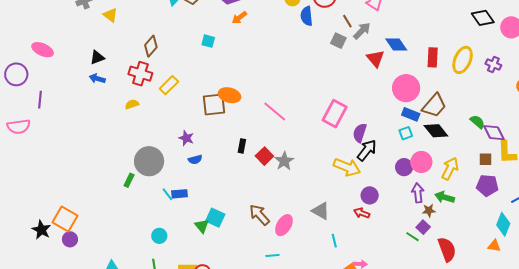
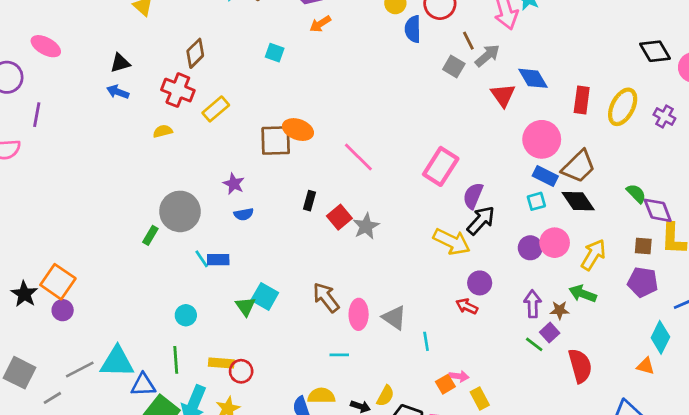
purple arrow: (418, 193) -> (533, 304), moved
gray triangle: (321, 211) -> (394, 318), moved
pink ellipse: (284, 225) -> (359, 314), turned -35

